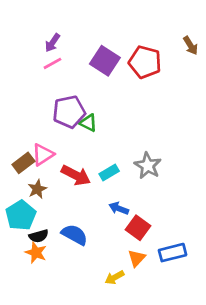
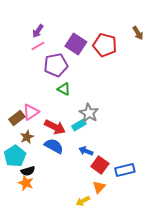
purple pentagon: (69, 112) -> (56, 65), moved
gray star: (148, 166) -> (89, 113), moved
blue semicircle: (75, 235) -> (54, 146), moved
blue rectangle: (173, 253) -> (125, 170), moved

